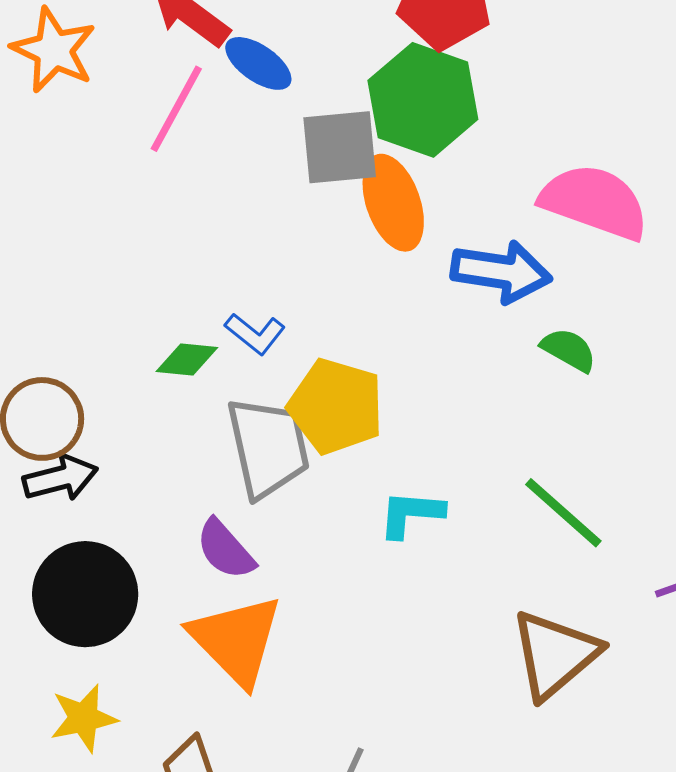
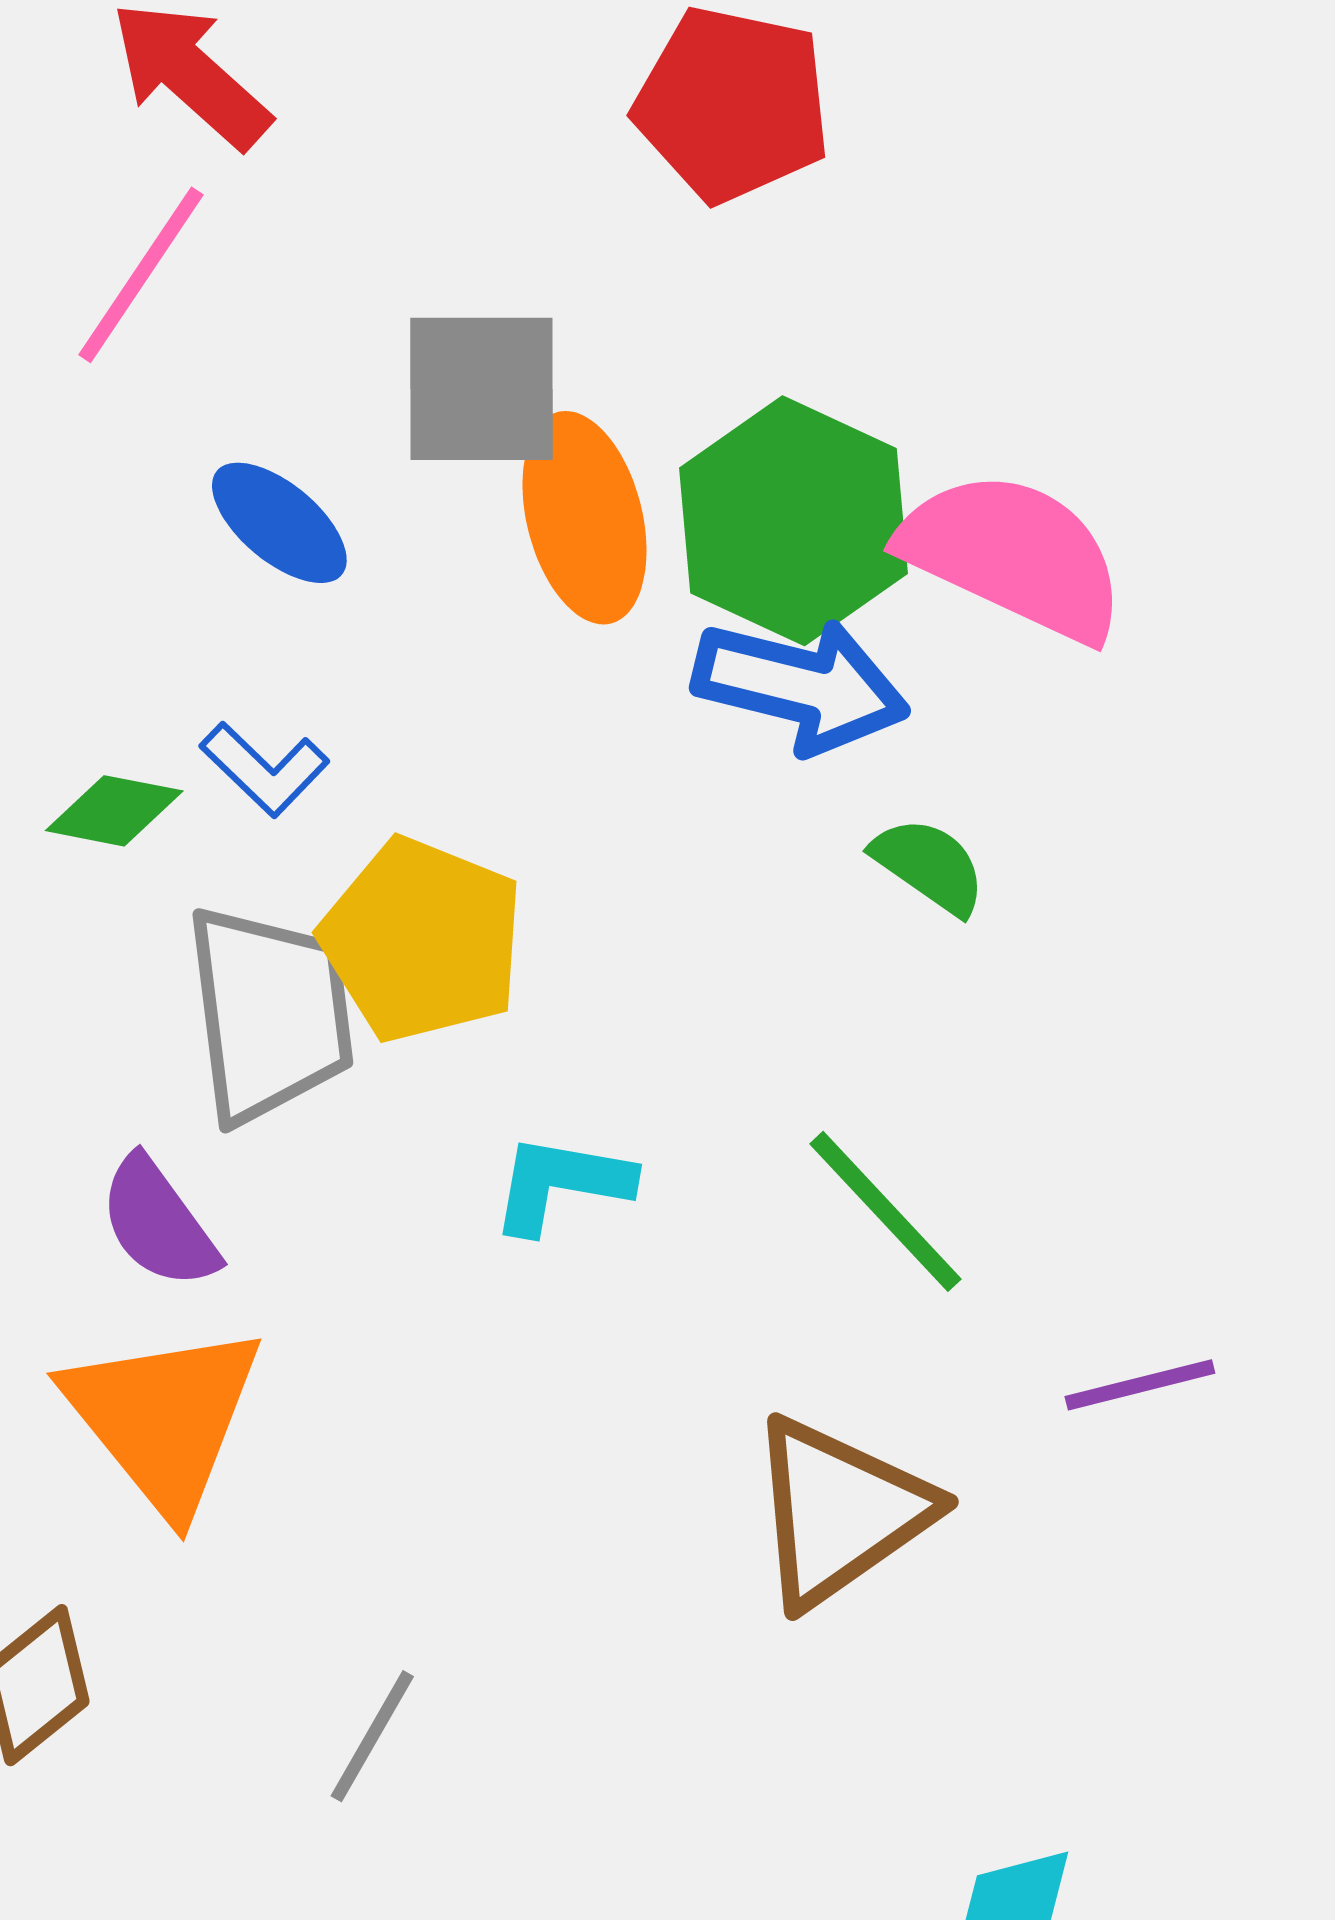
blue ellipse: (258, 63) -> (279, 523), moved
green hexagon: (423, 100) -> (794, 521), moved

